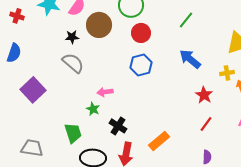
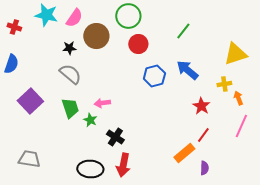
blue hexagon: (141, 65) -> (154, 76), moved
green trapezoid: (73, 133) -> (70, 108), moved
orange rectangle: (159, 141) -> (184, 153), moved

